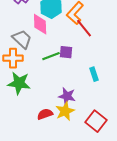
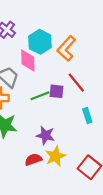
red line: (84, 28) -> (76, 83), moved
purple star: (67, 96) -> (45, 135), moved

